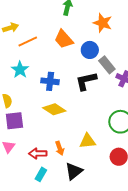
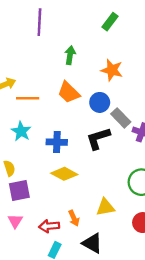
orange line: (28, 42) -> (28, 98), turned 30
black triangle: (74, 171) -> (92, 243), turned -48

